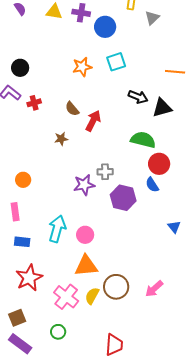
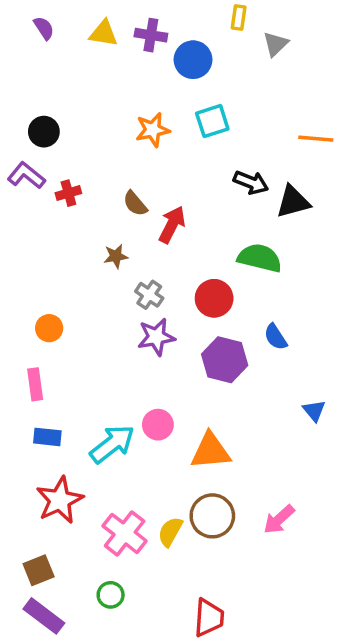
red circle: (159, 164) -> (214, 298), moved
gray cross: (105, 172) -> (149, 295), moved, turned 35
cyan arrow: (57, 229) -> (112, 444), moved, turned 36
orange triangle: (86, 266) -> (211, 451), moved

